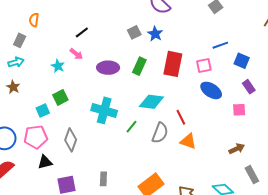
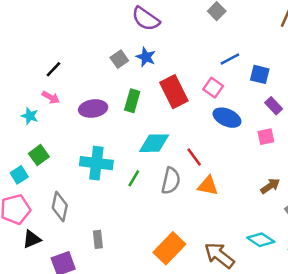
red rectangle: (173, 64) -> (174, 92), turned -30
pink square: (204, 65) -> (213, 88), turned -35
gray rectangle: (103, 179) -> (98, 239), moved

